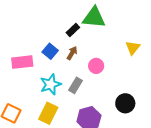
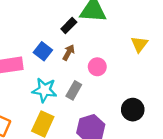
cyan star: (51, 84) -> (44, 90), turned 30

